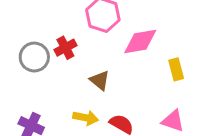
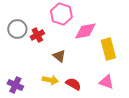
gray circle: (34, 57) -> (17, 29), moved
yellow rectangle: (176, 69) -> (108, 49), size x1.5

